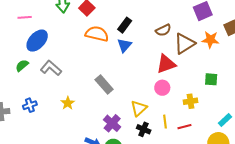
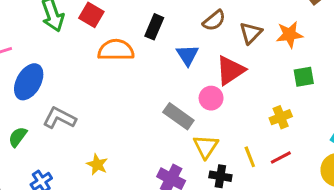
orange star: (210, 40) -> (289, 35), moved
brown triangle: (184, 44) -> (251, 33), size x0.7
blue triangle: (124, 45) -> (187, 55), moved
green semicircle: (22, 65) -> (18, 137), moved
gray rectangle: (104, 85) -> (178, 116), moved
pink circle: (162, 88) -> (211, 98), moved

